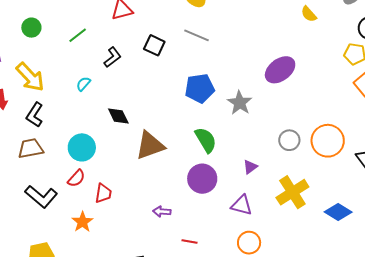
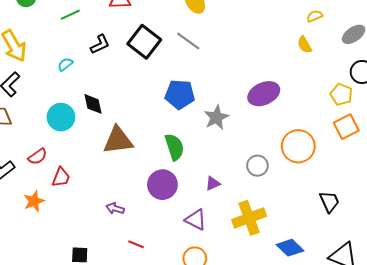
black square: (154, 45) -> (144, 42), size x1.5
orange circle: (328, 141) -> (298, 146), moved
cyan circle: (82, 147) -> (61, 117), moved

